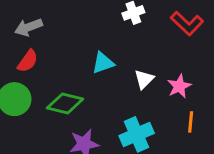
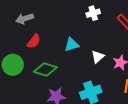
red semicircle: (28, 61) -> (34, 41), moved

